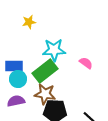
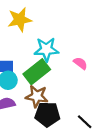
yellow star: (29, 22) -> (20, 20), size x1.6

